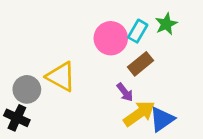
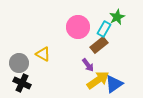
cyan rectangle: (138, 31) -> (104, 29), moved
yellow triangle: (61, 77) -> (43, 54), size x0.7
black cross: (17, 118) -> (22, 83), moved

